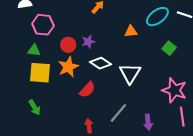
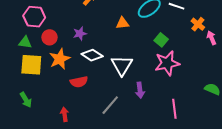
red circle: (68, 45) -> (49, 37), moved
red semicircle: (87, 90) -> (79, 82), turned 36
pink star: (174, 90) -> (167, 63), moved, turned -30
purple arrow: (148, 122) -> (140, 90), moved
red arrow: (89, 126) -> (65, 114), moved

